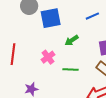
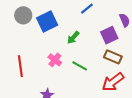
green line: (70, 69) -> (80, 66), turned 42

